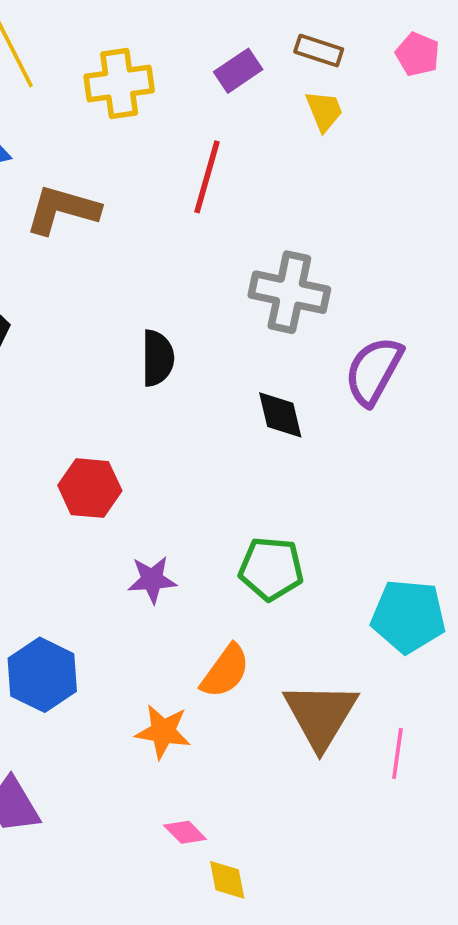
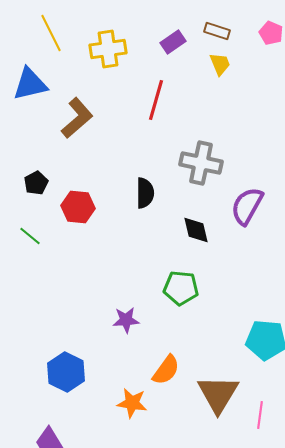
brown L-shape: (62, 210) -> (77, 118), turned 123
black semicircle: (158, 358) -> (145, 193), moved
red hexagon: (90, 488) -> (78, 207), moved
green pentagon: (271, 569) -> (181, 288), moved

